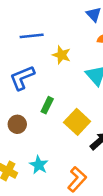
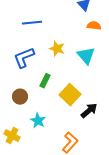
yellow star: (61, 55) -> (57, 49), moved
cyan star: (39, 165) -> (38, 121), moved

